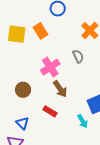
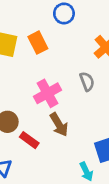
red rectangle: (50, 111) -> (29, 140), moved

